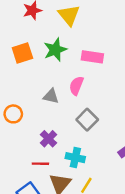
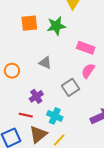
pink rectangle: (92, 57) -> (86, 48), moved
pink semicircle: (76, 86) -> (88, 71), moved

